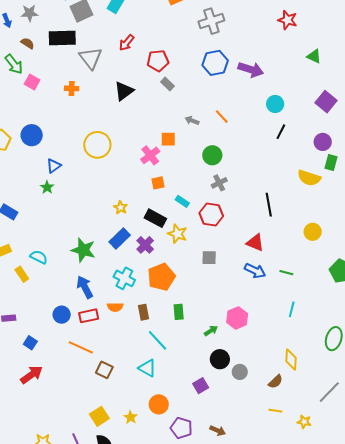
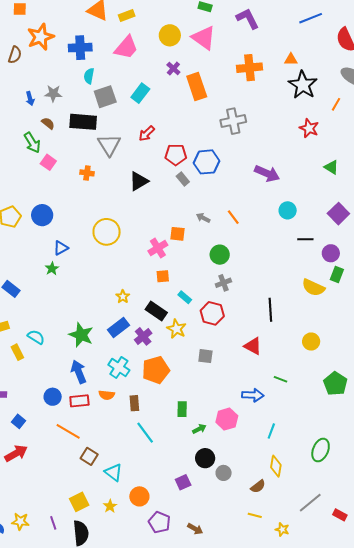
blue hexagon: (215, 63) -> (207, 162), moved
black line: (281, 132) -> (305, 239), moved, turned 56
blue arrow: (255, 271) -> (253, 395), moved, turned -30
cyan line: (292, 309) -> (271, 431), moved
green rectangle: (179, 312) -> (182, 409), moved
cyan triangle: (147, 368) -> (113, 472), moved

